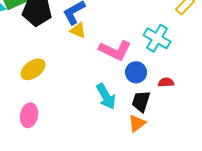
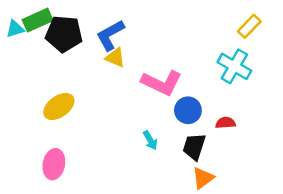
cyan cross: (157, 38) -> (234, 66), moved
cyan arrow: (106, 96) -> (150, 140), size x0.6
orange triangle: (137, 123) -> (203, 178), moved

